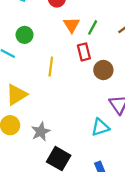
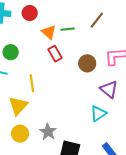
green line: (93, 27) -> (68, 29), turned 72
red rectangle: (84, 52) -> (55, 54), moved
yellow line: (51, 67) -> (32, 83), moved

